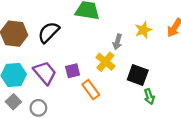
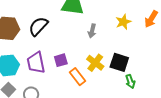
gray arrow: (117, 42) -> (92, 31), moved
yellow cross: (105, 62) -> (95, 63), moved
purple trapezoid: (45, 73) -> (36, 63), turned -150

